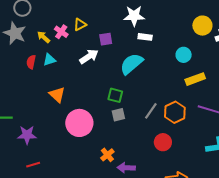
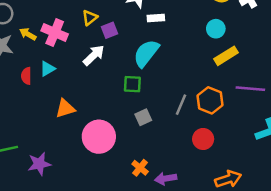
yellow triangle: (80, 25) -> (90, 18), moved
pink cross: (61, 32) -> (55, 32), size x1.5
yellow arrow: (44, 37) -> (28, 34), moved
cyan circle: (184, 55) -> (216, 29), moved
orange triangle: (57, 95) -> (65, 108), turned -48
green square: (115, 95) -> (132, 84), moved

